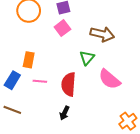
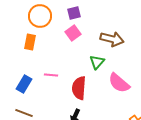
orange rectangle: (29, 60) -> (30, 42), moved
pink line: (40, 81) -> (51, 75), moved

